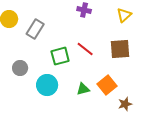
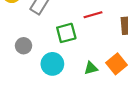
red line: (85, 49) -> (93, 15), moved, turned -54

